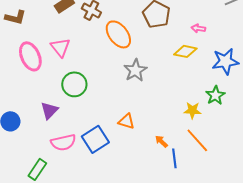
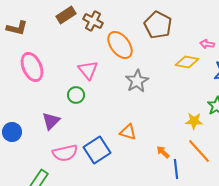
pink arrow: (198, 28) -> (207, 44), moved
pink triangle: (60, 47) -> (88, 70), moved
green circle: (74, 84) -> (76, 95), size x0.7

